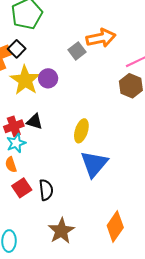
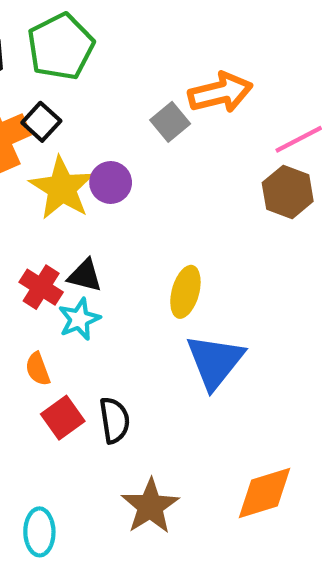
red cross: (14, 126) -> (41, 287), turned -36
cyan star: (16, 143) -> (79, 319), moved
orange diamond: (115, 226) -> (265, 493), turned 40

